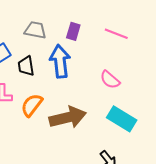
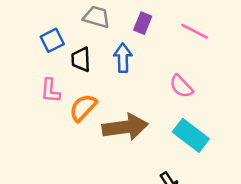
blue arrow: (60, 61) -> (123, 58), size x0.7

